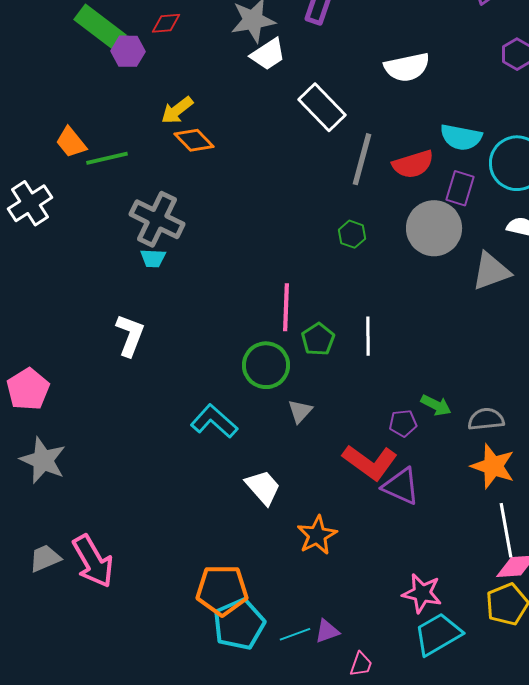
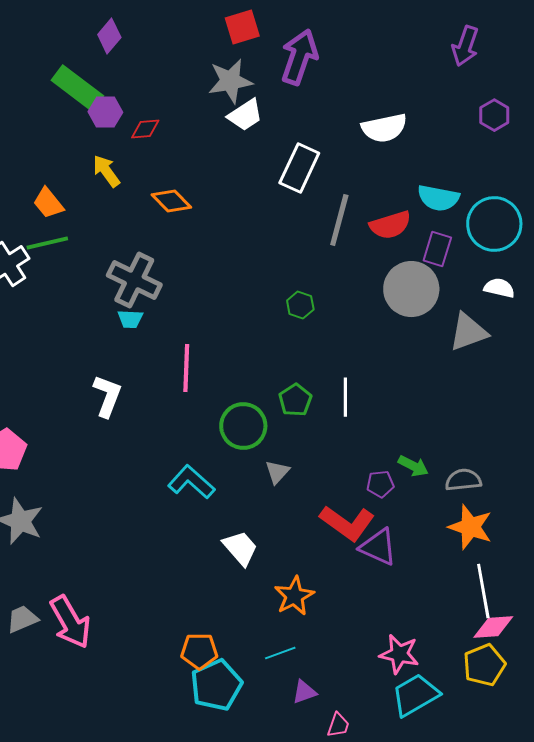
red diamond: (166, 23) -> (145, 129), moved
white rectangle: (322, 107) -> (299, 168), turned 69
yellow arrow: (177, 110) -> (106, 171), moved, turned 92
green line: (107, 158) -> (47, 243), moved
green hexagon: (352, 234) -> (300, 305), moved
pink line: (286, 307) -> (186, 368), moved
orange pentagon: (222, 590) -> (199, 651), size x0.7
cyan line: (295, 634) -> (280, 653), moved

